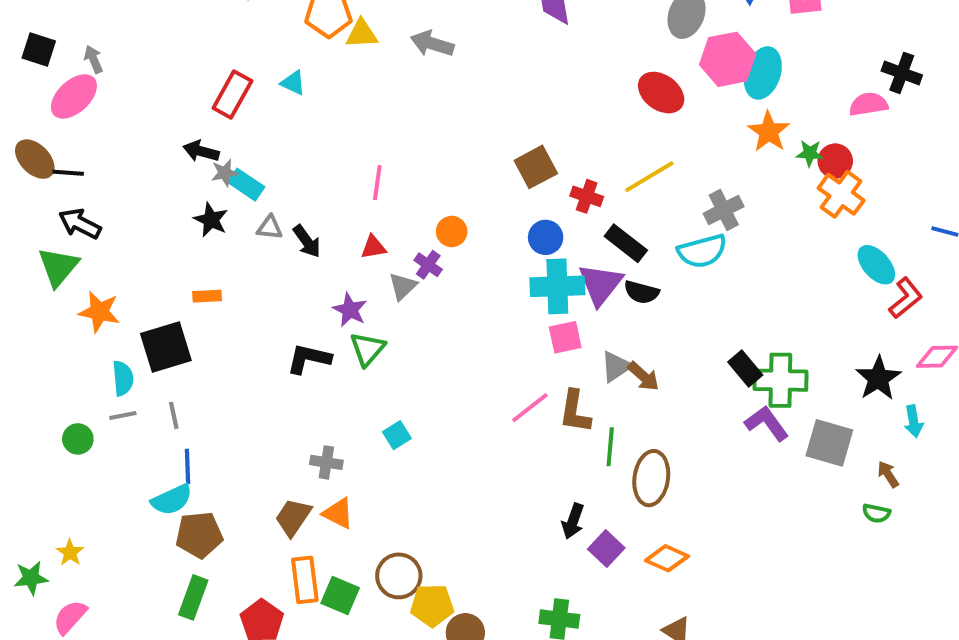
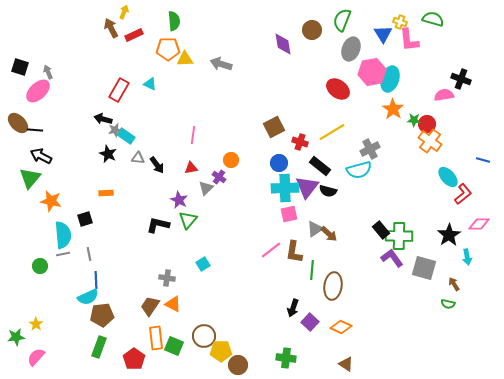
black square: (166, 347) -> (85, 219), size x0.6
cyan semicircle: (123, 378) -> (63, 235), size x1.5

